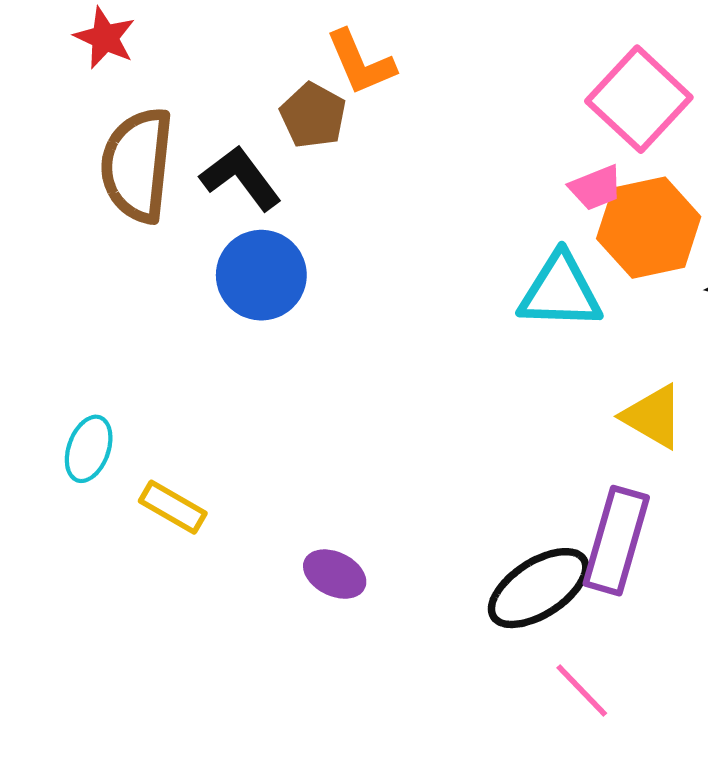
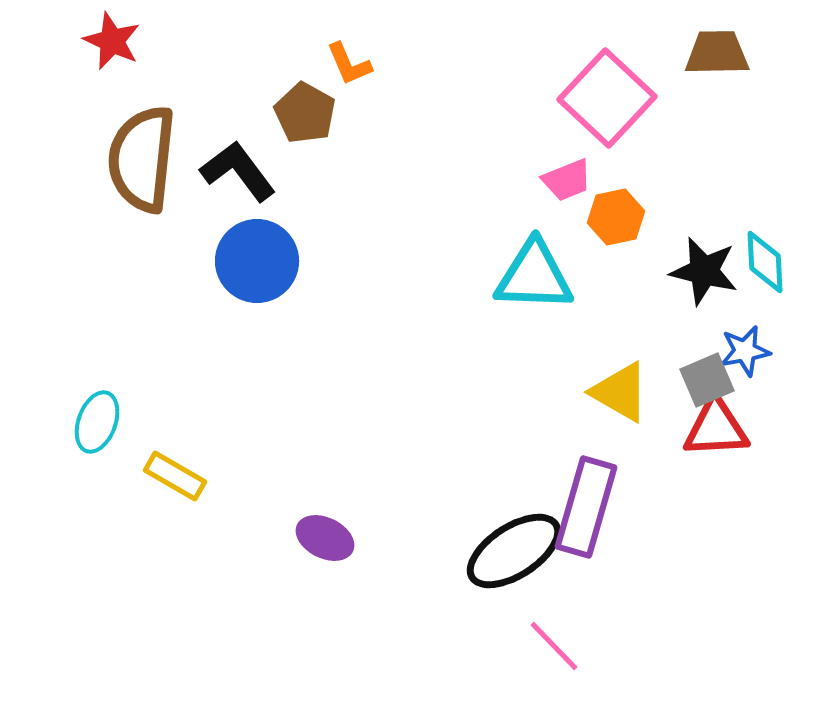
orange L-shape: (361, 63) -> (349, 64), size x0.7
orange hexagon: (649, 228) -> (616, 217), size x0.6

